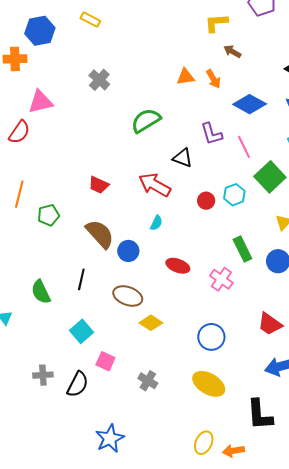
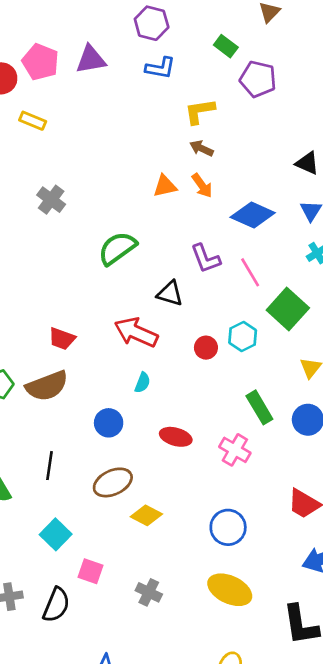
brown arrow: (232, 51) -> (202, 148), moved
brown semicircle: (100, 234) -> (47, 386), moved, turned 116
brown ellipse: (128, 296) -> (113, 482), turned -40

